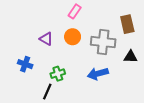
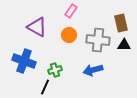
purple triangle: (46, 39) -> (37, 27), moved, size x1.5
black triangle: (130, 57) -> (124, 45), moved
blue cross: (25, 64) -> (24, 61), size x1.6

